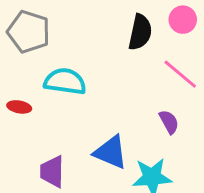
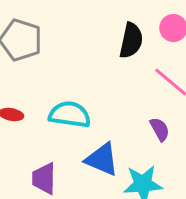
cyan semicircle: (65, 81) -> (70, 114), moved

